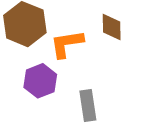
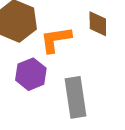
gray rectangle: (88, 106) -> (75, 97), size x1.4

